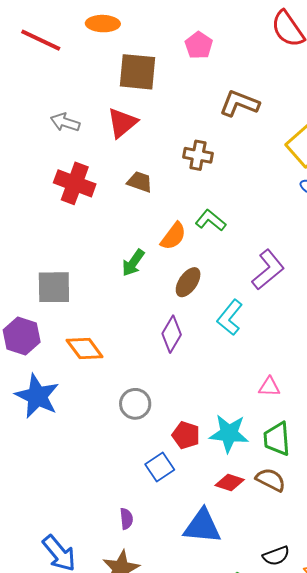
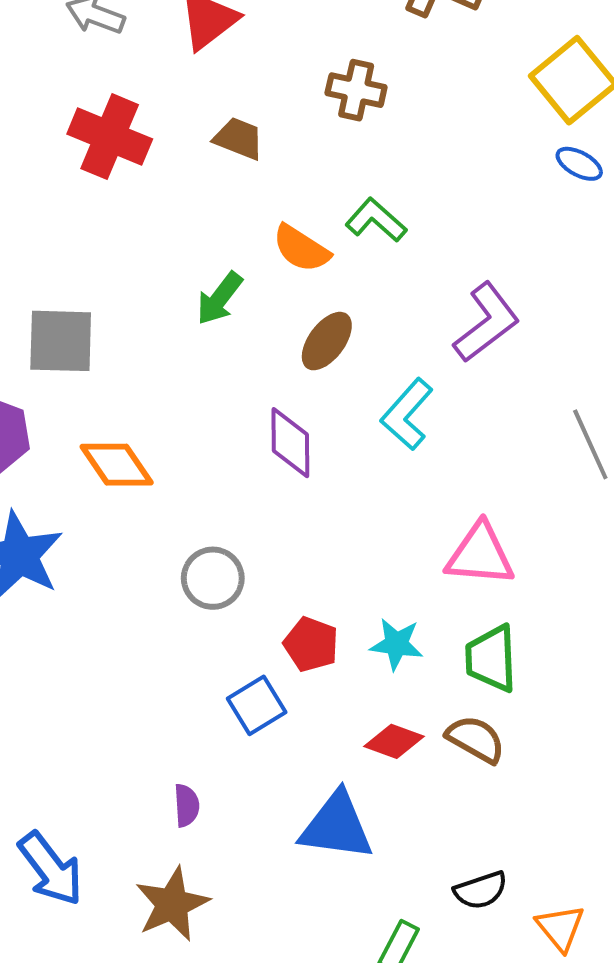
orange semicircle: (173, 236) -> (301, 249), turned 84
purple diamond: (172, 334) -> (290, 443), turned -33
pink triangle: (269, 387) -> (480, 555), size x1.6
cyan star: (229, 433) -> (396, 644), size x0.7

